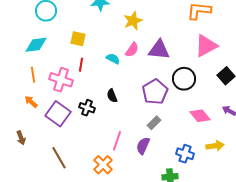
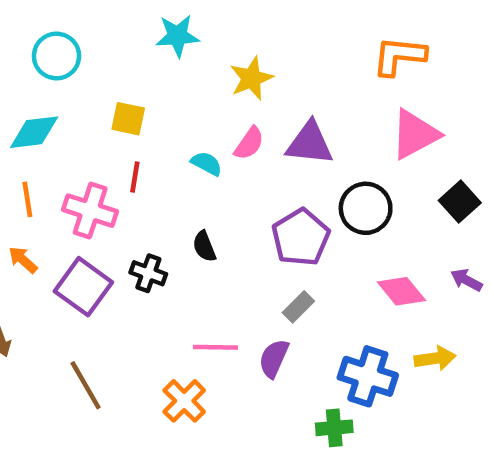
pink line: (117, 141) -> (216, 347), turned 72
blue cross: (185, 154) -> (368, 376), size x1.4

